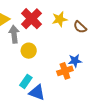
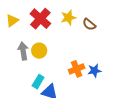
gray arrow: (14, 34) -> (23, 51), moved
blue star: (75, 61) -> (94, 71), moved

